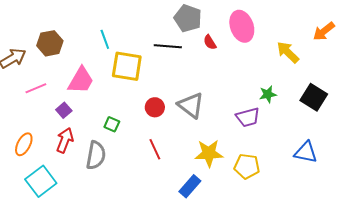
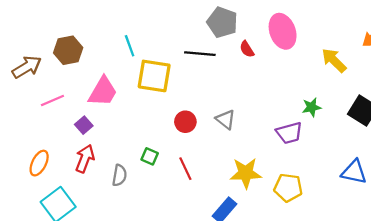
gray triangle: (191, 105) -> (226, 120), size x0.7
green square: (112, 124) -> (150, 156), moved
gray semicircle: (96, 155) -> (119, 175), size x0.7

